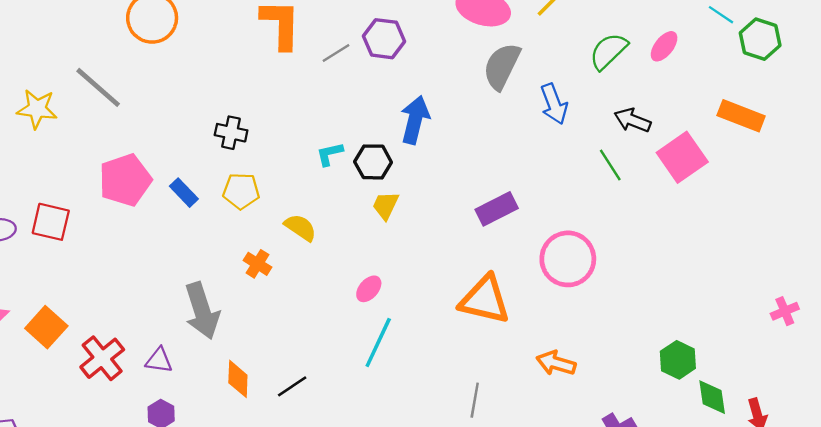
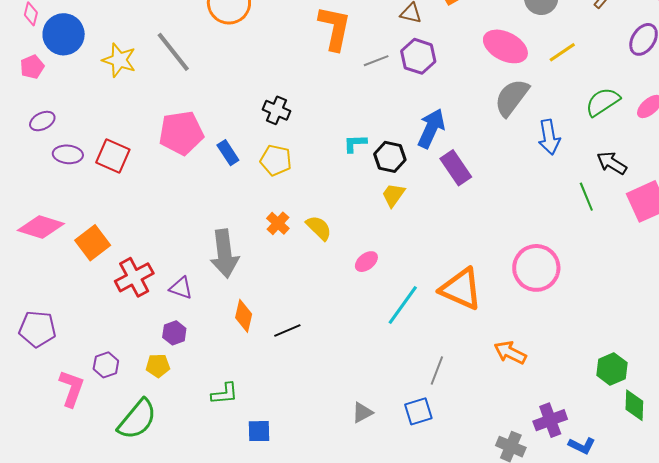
purple rectangle: (497, 209) -> (456, 168), moved, turned 72
yellow semicircle: (300, 227) -> (319, 228), moved
cyan line: (378, 342) -> (403, 305), moved

